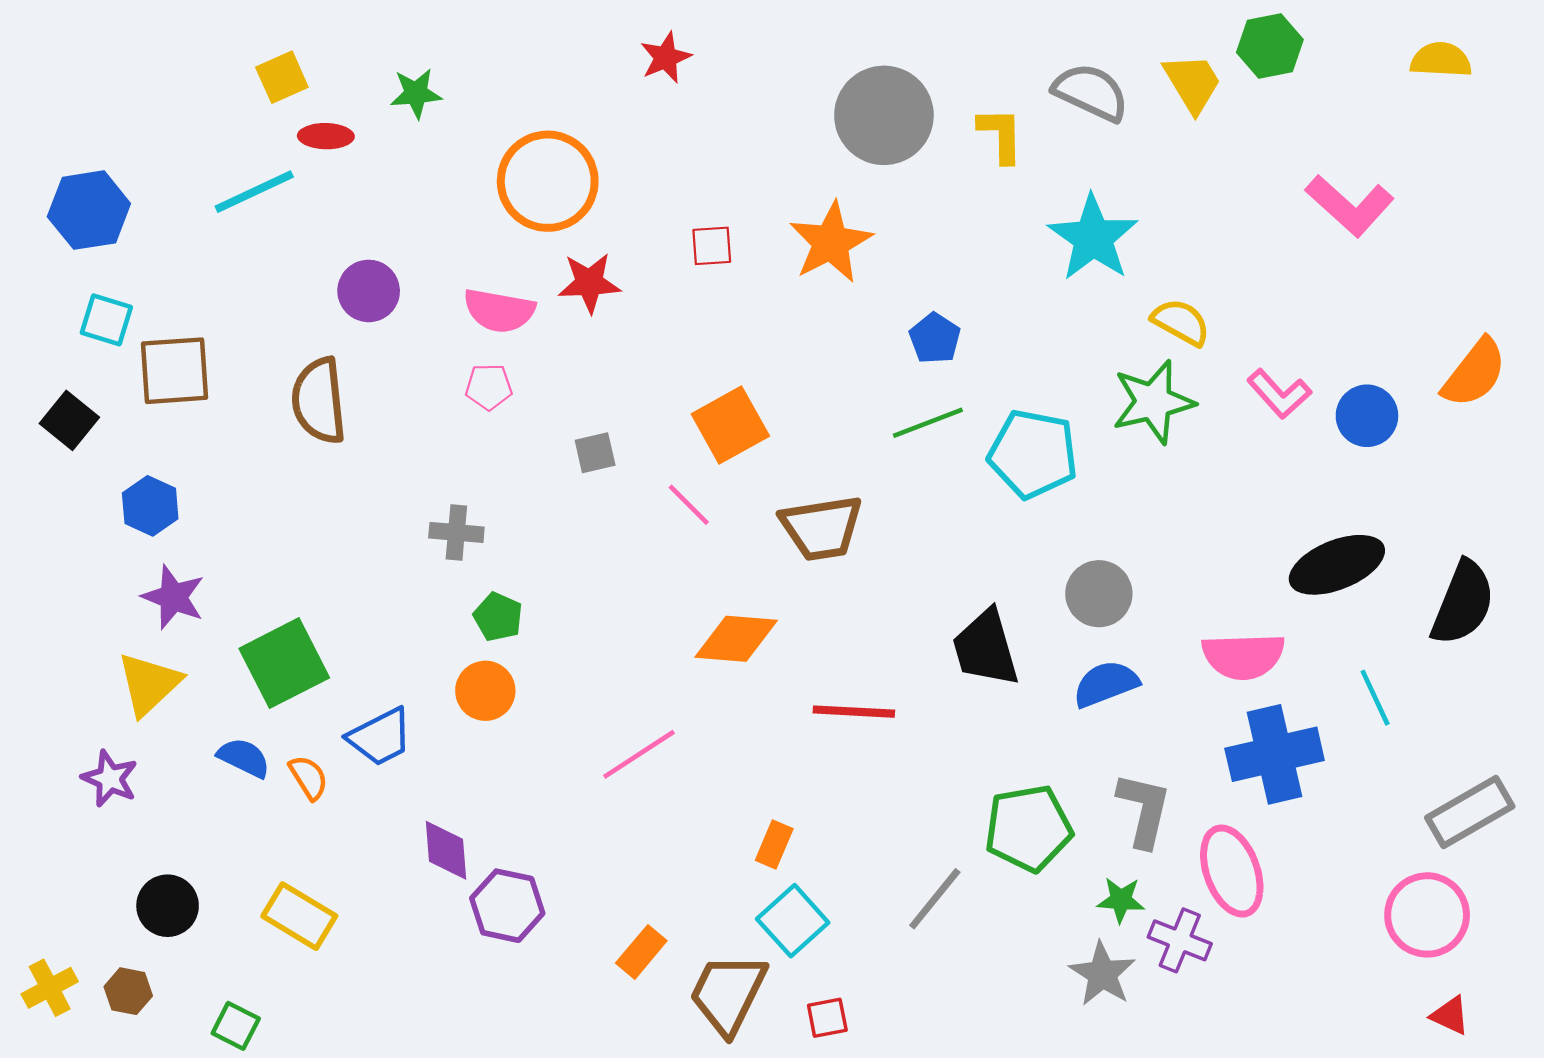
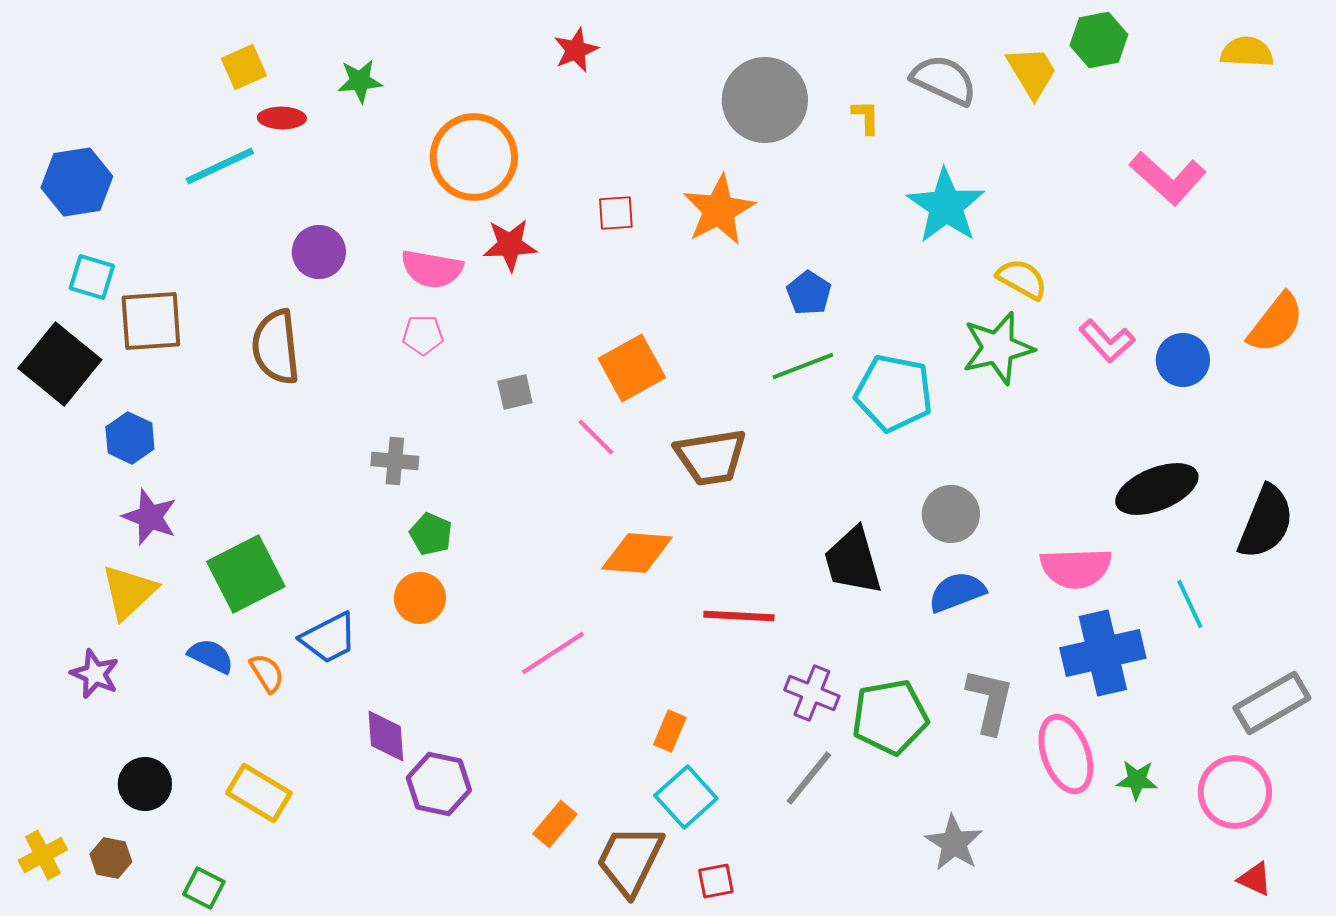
yellow L-shape: (1001, 135) -> (866, 117), size x0.7
black square: (69, 420) -> (60, 364), size x1.6
green star: (1121, 900) -> (1137, 780), moved
purple cross: (1180, 940) -> (812, 693), moved

